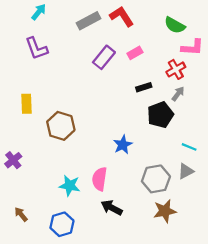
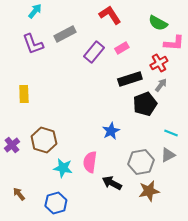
gray rectangle: (88, 21) -> (65, 34), moved
black rectangle: (144, 87) -> (130, 79), size x1.6
brown hexagon: (61, 126) -> (44, 140), moved
black arrow: (112, 208) -> (112, 183), moved

